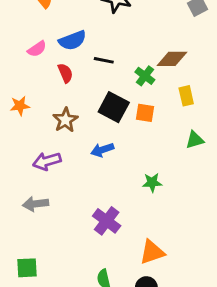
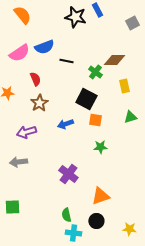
pink semicircle: (37, 49) -> (19, 53), size x1.5
red semicircle: (65, 73) -> (35, 79), moved
black square: (114, 107) -> (86, 99), moved
orange square: (145, 113) -> (95, 120), moved

